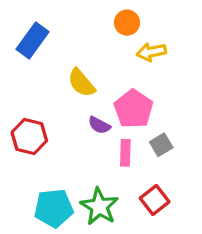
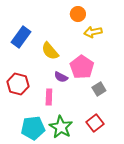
blue rectangle: (33, 40) -> (21, 37), moved
pink rectangle: (125, 153) -> (49, 97), moved

